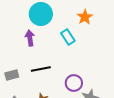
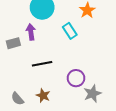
gray rectangle: (12, 75) -> (13, 43), moved

